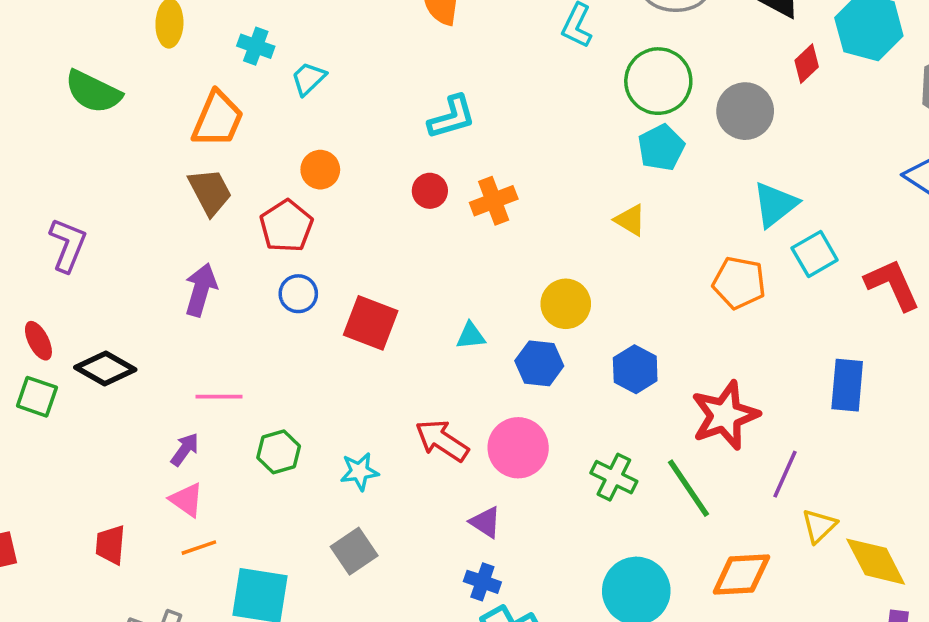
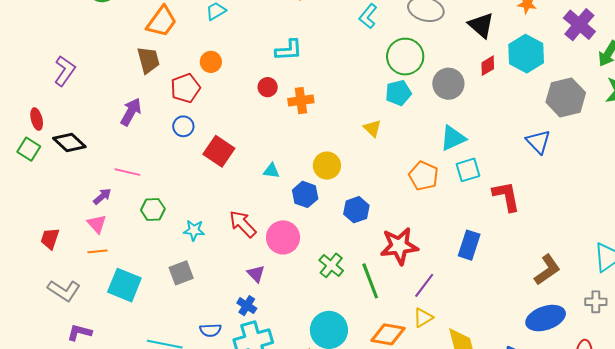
yellow triangle: (819, 526) -> (423, 318), moved

